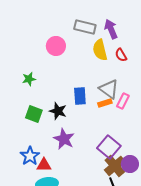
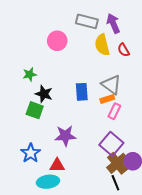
pink rectangle: (123, 101) -> (114, 111), moved
black star: (58, 111) -> (44, 94), moved
purple star: (64, 139) -> (65, 136), turned -30
red triangle: (44, 165) -> (57, 165), moved

